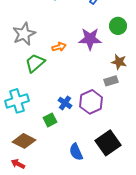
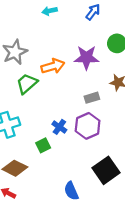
orange arrow: (59, 47) -> (53, 66), size x1.5
gray rectangle: (111, 81) -> (92, 98), moved
blue semicircle: (76, 152) -> (71, 191), moved

